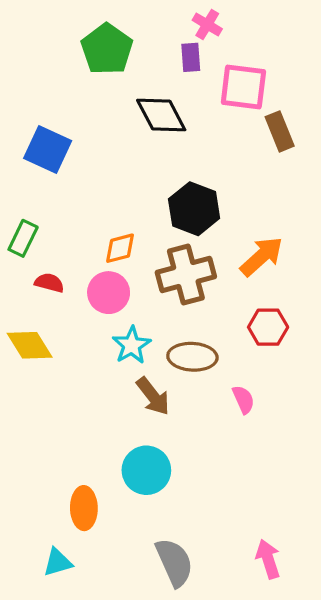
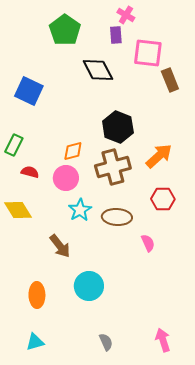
brown arrow: (153, 396) -> (60, 246), moved
orange ellipse: (84, 508) -> (37, 295), moved
gray semicircle: (174, 562) -> (106, 342), size x0.6

